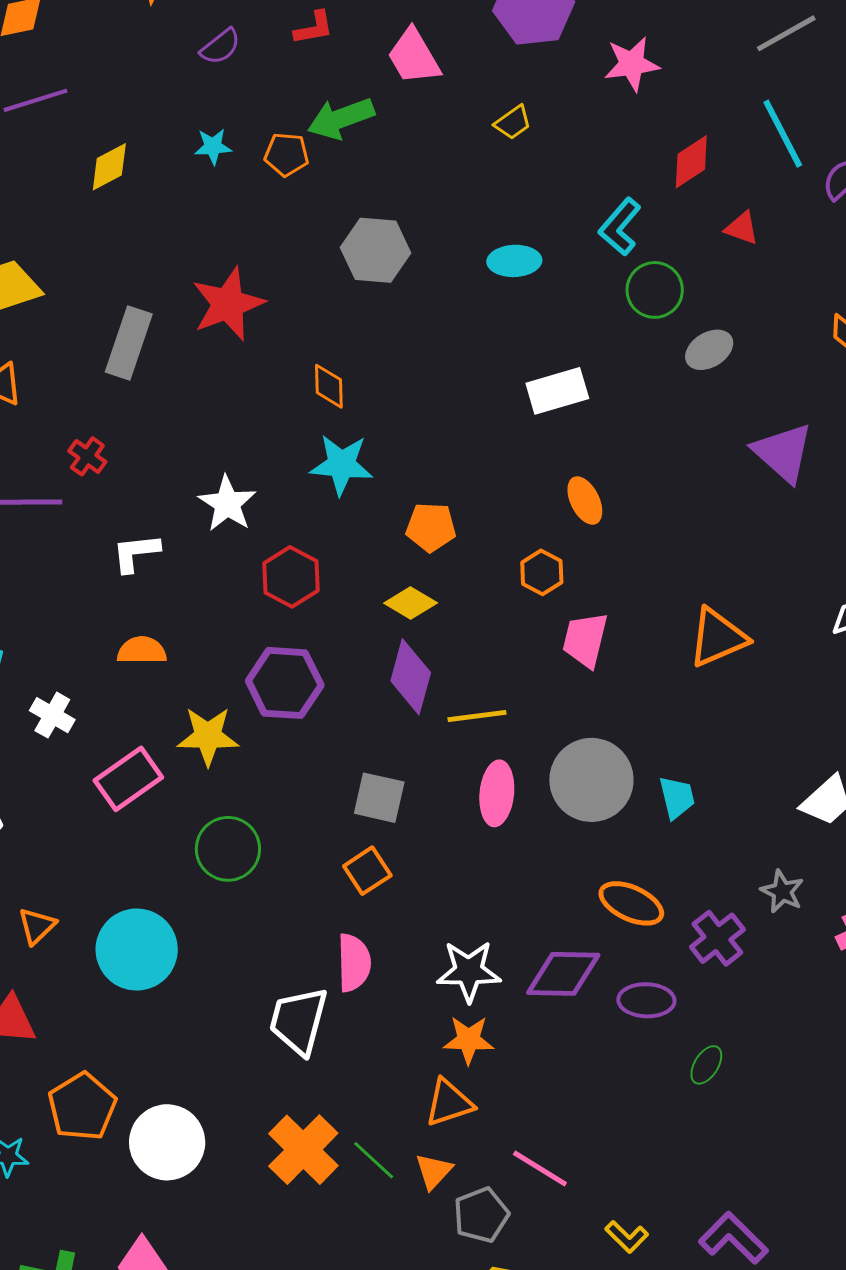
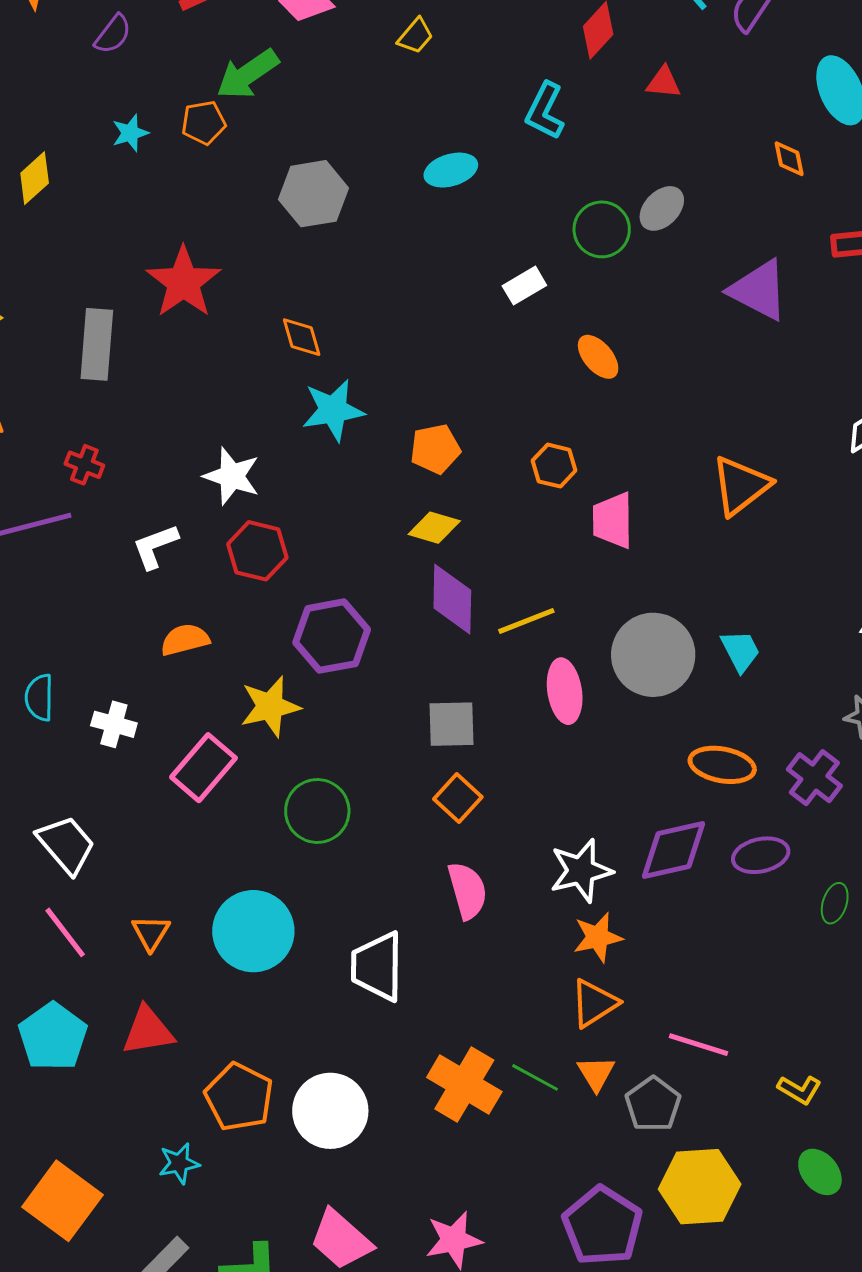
green circle: (655, 290) -> (602, 229), moved
white rectangle: (557, 391) -> (524, 286), size x0.7
orange ellipse: (585, 501) -> (598, 357), moved
red hexagon: (291, 577) -> (257, 551), moved
white trapezoid: (299, 1021) -> (377, 966), moved

